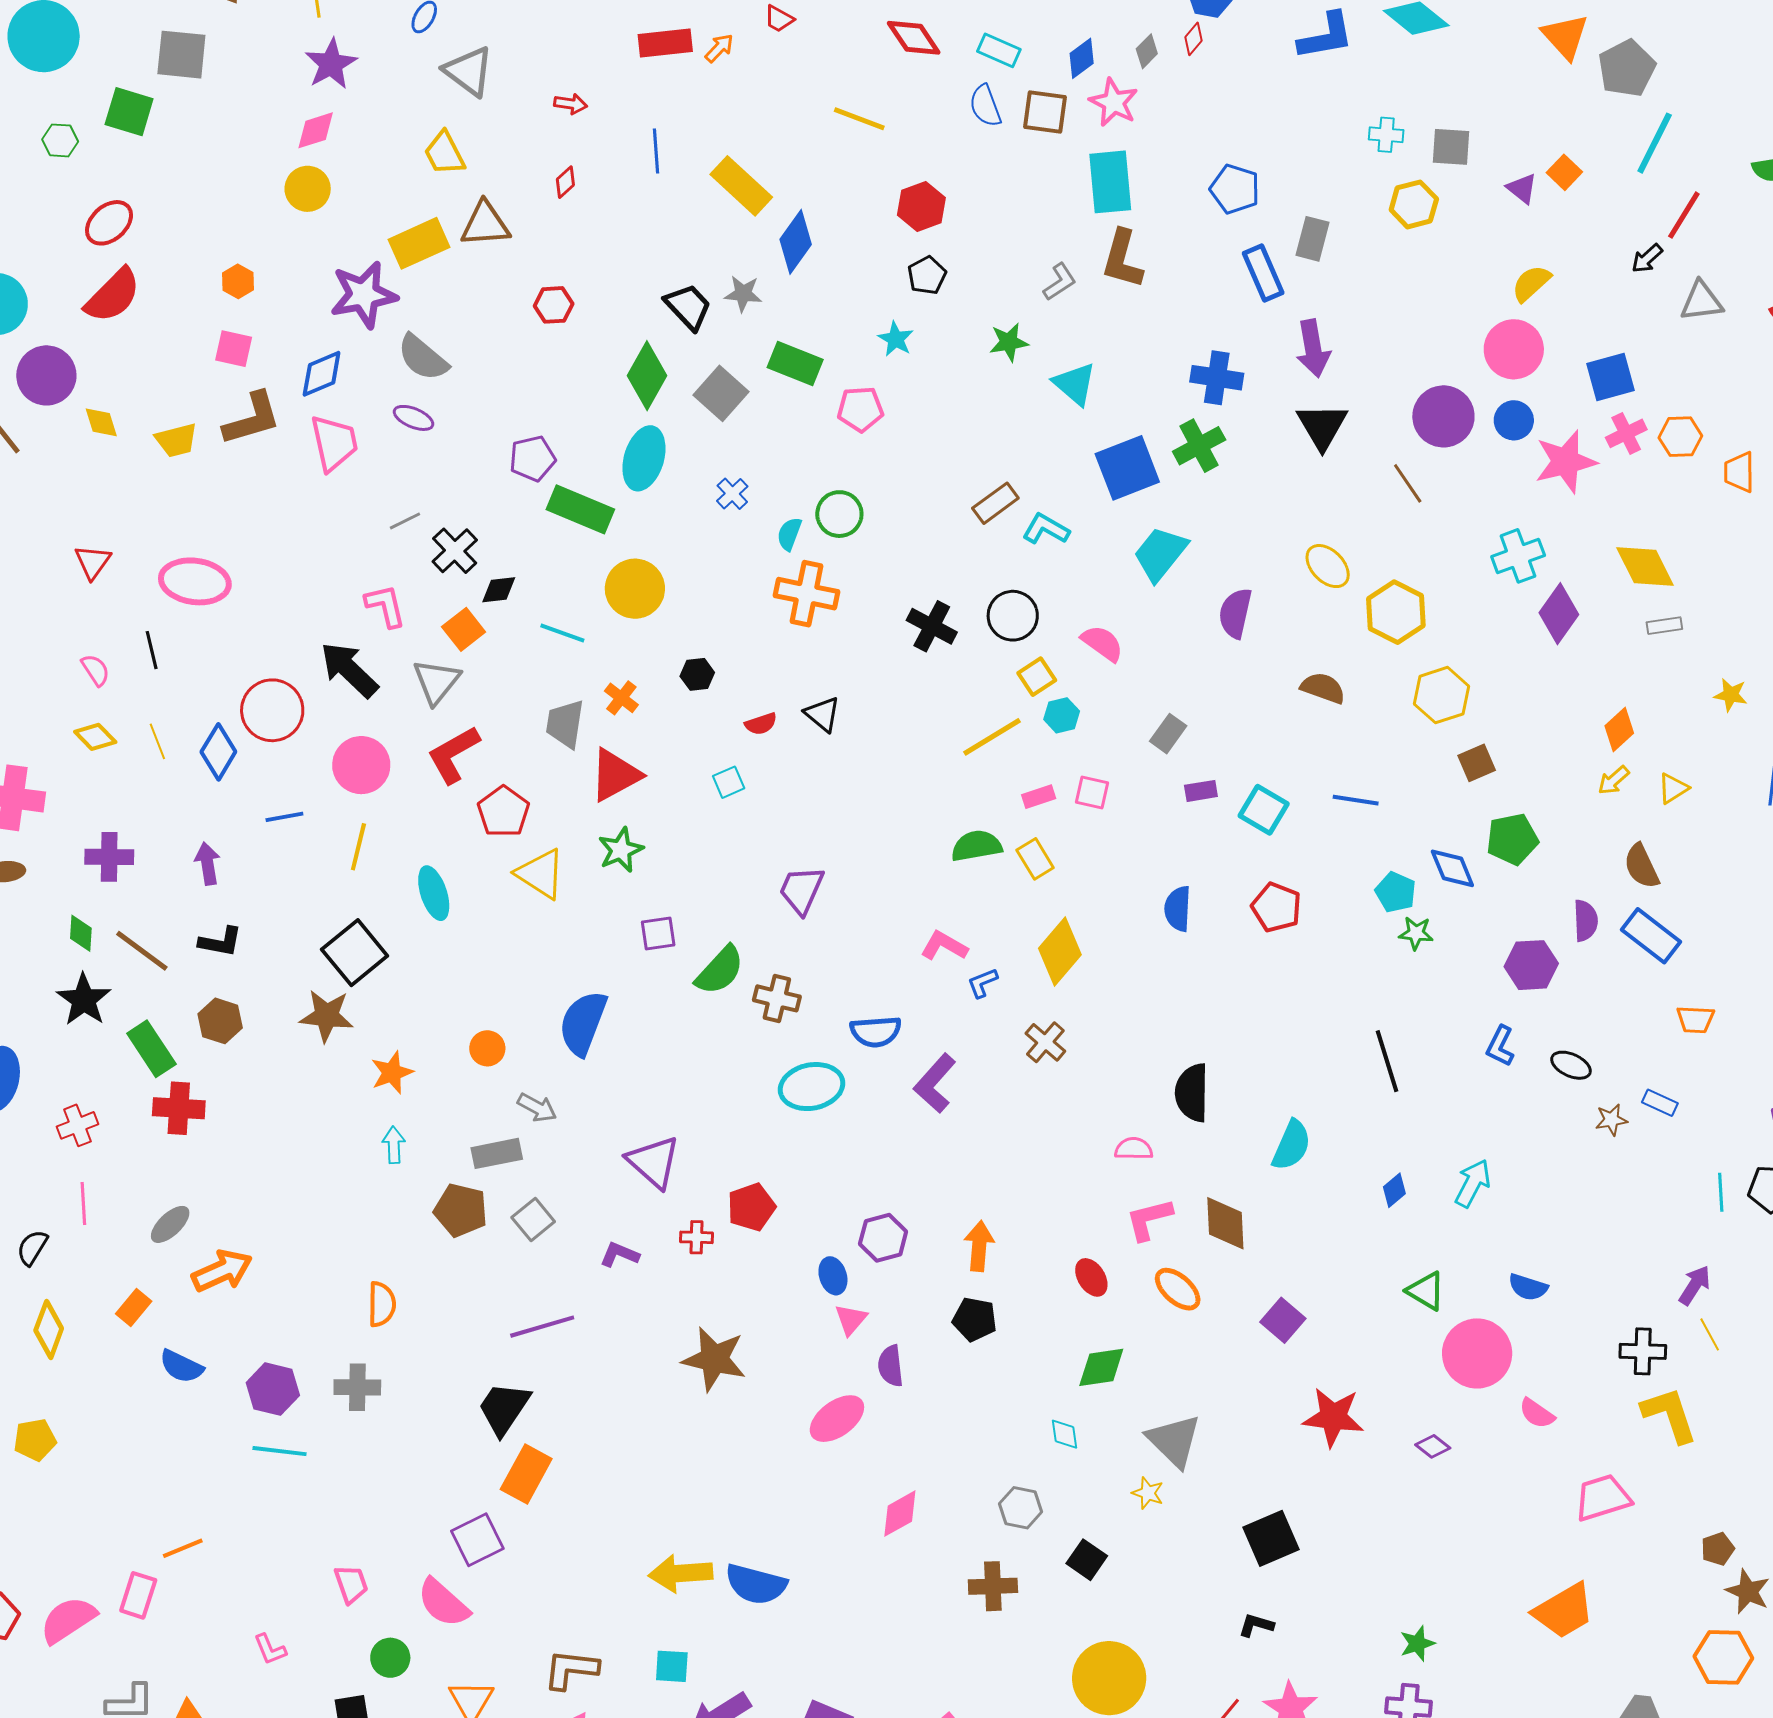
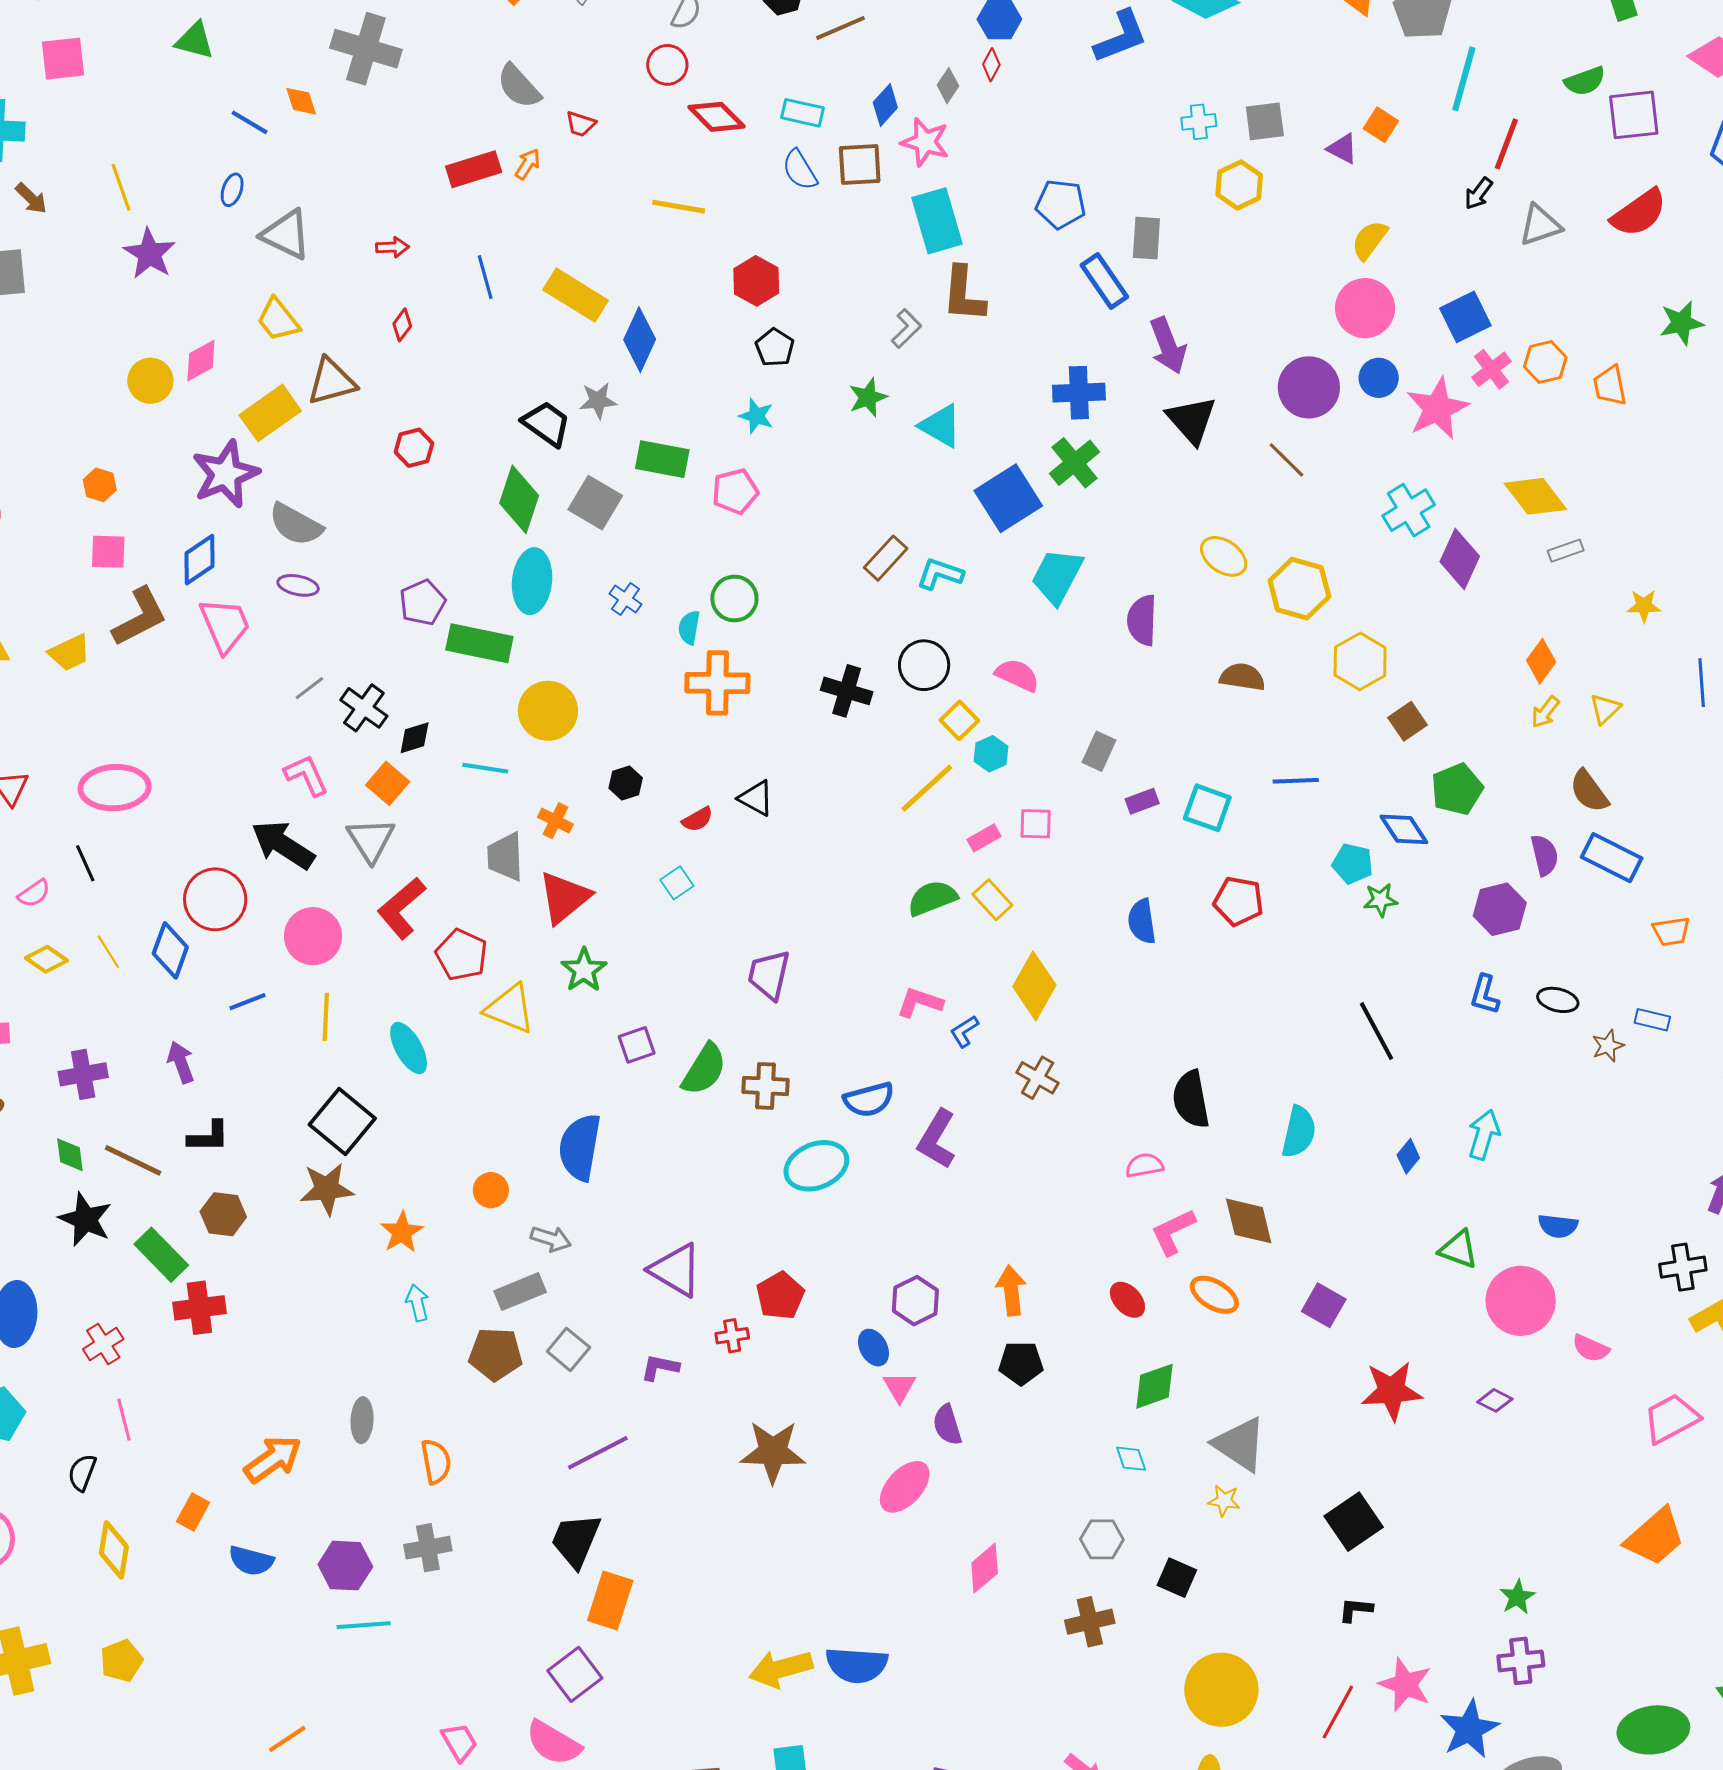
pink diamond: (316, 130) -> (201, 361), moved
pink semicircle: (95, 670) -> (34, 893), turned 100
gray ellipse: (170, 1224) -> (362, 1420), moved, turned -33

